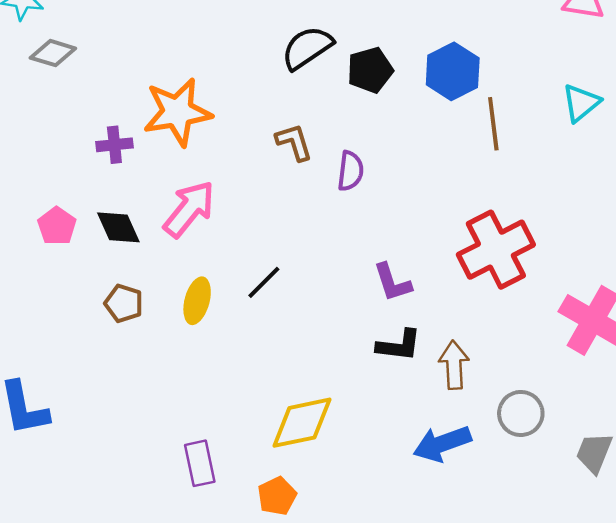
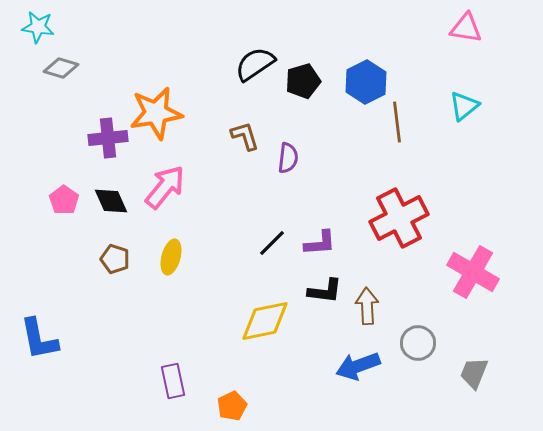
purple cross: (114, 145) -> (108, 138), size x1.4
black line: (264, 282) -> (272, 243), moved
purple L-shape: (392, 282) -> (320, 243), turned -76
yellow diamond: (302, 423) -> (265, 321), moved

